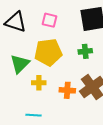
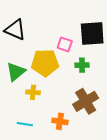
pink square: (50, 20) -> (65, 44), moved
orange cross: (67, 90) -> (60, 121), moved

